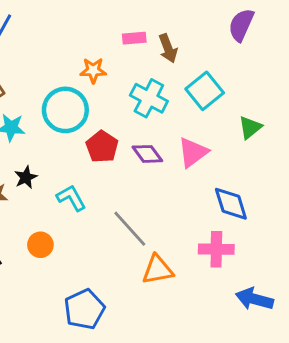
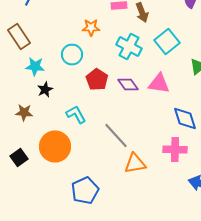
cyan circle: (65, 110) -> (72, 54), size x0.7
pink triangle: (193, 152) -> (159, 84), turned 45
black star: (26, 177) -> (45, 90), moved
orange circle: (40, 245) -> (55, 146), size x1.8

